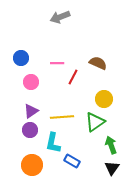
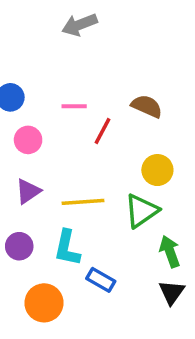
purple circle: (30, 130) -> (19, 246), moved
orange circle: (32, 165) -> (44, 303), moved

